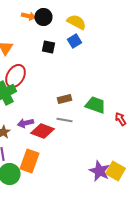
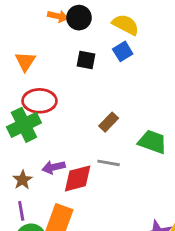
red ellipse: (15, 76) -> (39, 101), turned 60
brown rectangle: (64, 99) -> (109, 122), moved, turned -32
red diamond: (42, 131) -> (78, 178), turned -35

